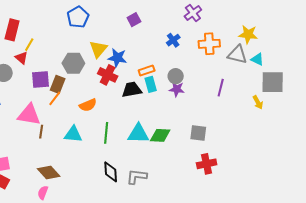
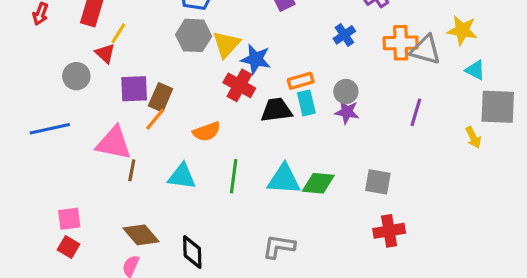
gray triangle: (237, 55) -> (426, 50), moved
gray hexagon: (73, 63) -> (194, 35), moved
black diamond: (111, 172) -> (192, 252), moved

